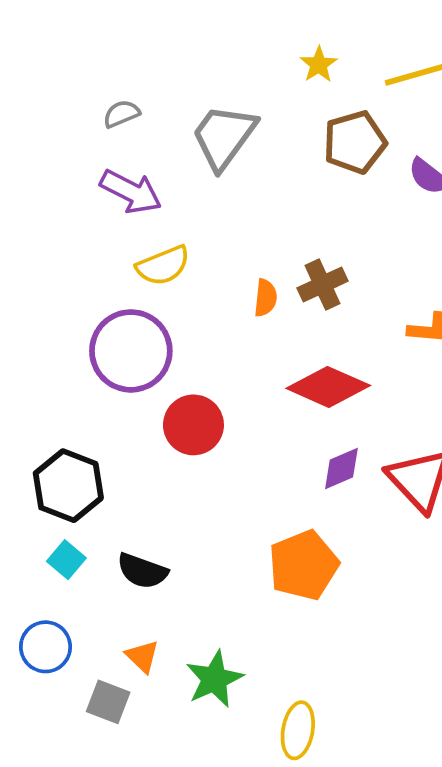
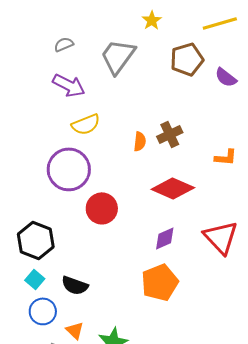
yellow star: (319, 64) -> (152, 20), moved
purple diamond: (341, 469) -> (165, 238), moved
blue circle: (46, 647) -> (43, 311), moved

